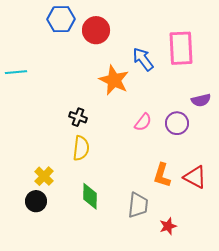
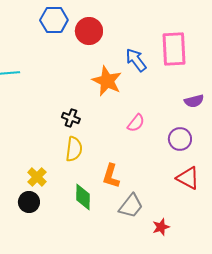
purple circle: (177, 123) -> (180, 139), moved
orange L-shape: (162, 175) -> (111, 176), moved
gray trapezoid: (138, 205) -> (131, 206), turned 32

